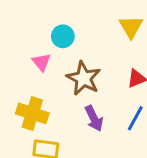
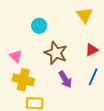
pink triangle: (41, 62) -> (16, 56), moved

